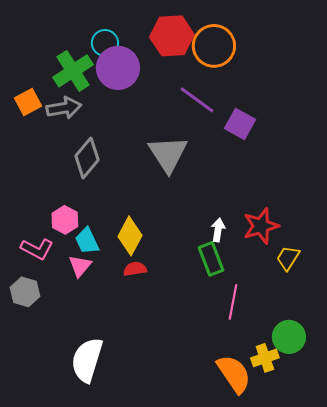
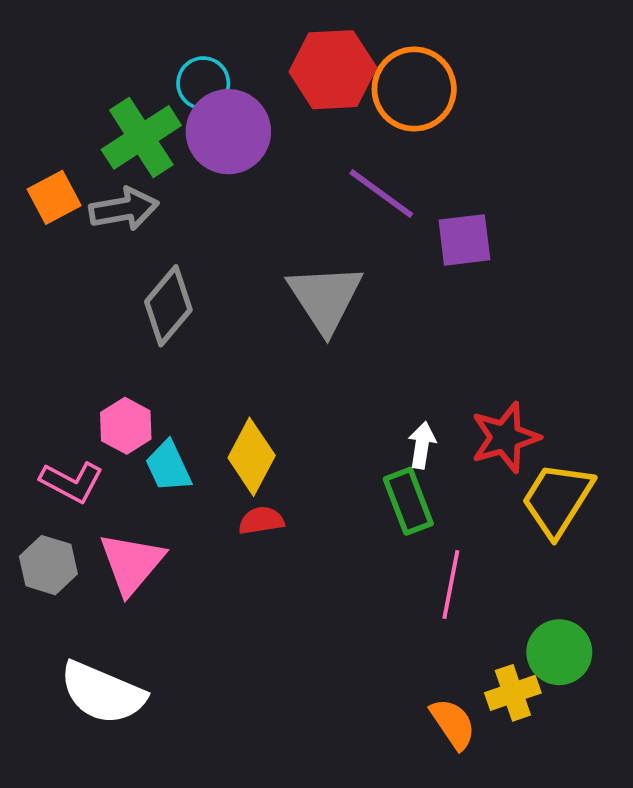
purple square: (240, 124) -> (464, 240), turned -36
yellow trapezoid: (288, 258) -> (557, 499), size x1.6
pink triangle: (80, 266) -> (132, 563), moved, size x1.5
white semicircle: (87, 360) -> (103, 693), moved, turned -84
orange semicircle: (234, 374) -> (453, 724), size x0.7

